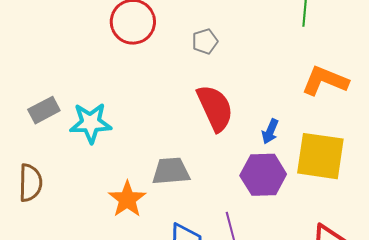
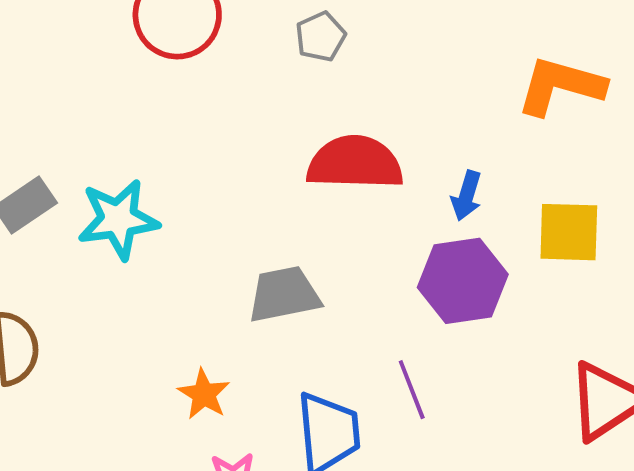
red semicircle: (215, 108) -> (355, 163), turned -57
yellow square: (320, 156) -> (569, 232), size x0.7
orange star: (127, 199) -> (204, 394), moved, size x0.7

